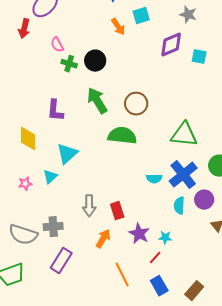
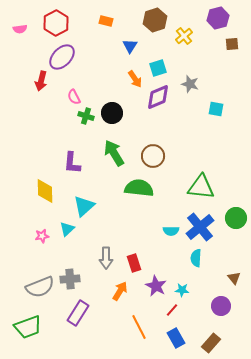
gray star: (188, 15) -> (190, 84), moved
purple diamond: (171, 45) -> (158, 97), moved
purple circle: (204, 200) -> (221, 306), moved
gray semicircle: (23, 235) -> (40, 287), turned -40

